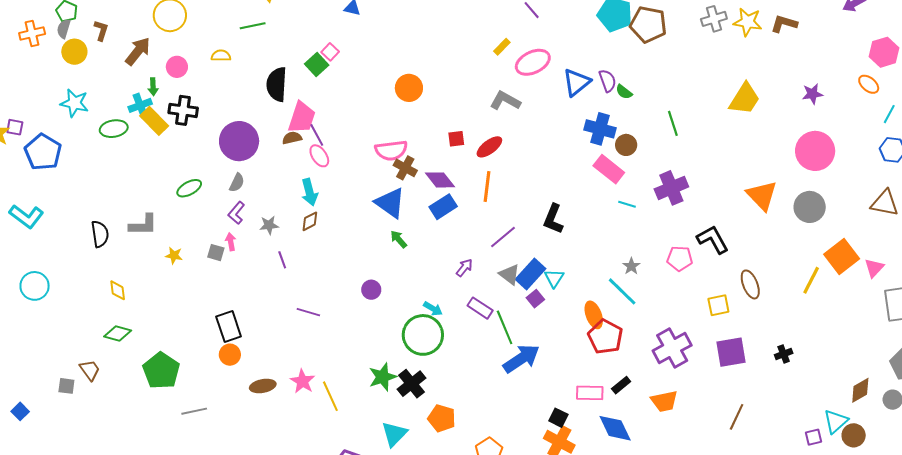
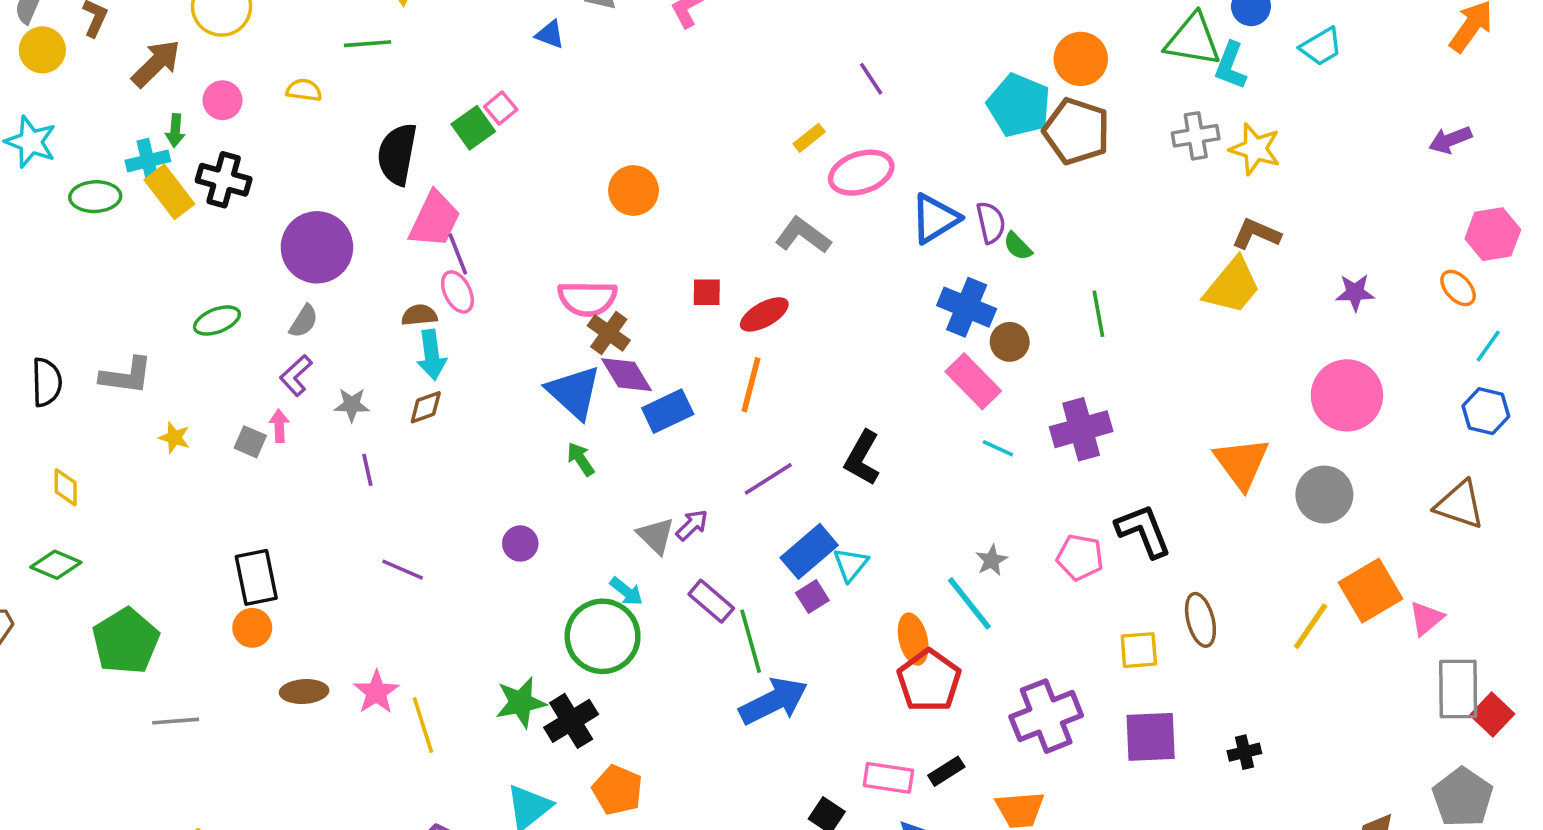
brown L-shape: (784, 24) -> (1256, 234), moved
brown semicircle: (292, 138) -> (419, 315), moved
purple diamond: (440, 180) -> (626, 375), moved
gray triangle: (509, 274) -> (656, 536), moved

